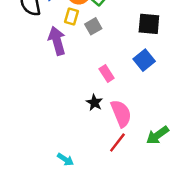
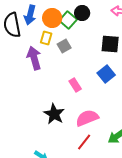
black star: (94, 103) -> (54, 114), moved, size x1.5
pink semicircle: (121, 113) -> (87, 118), turned -90

